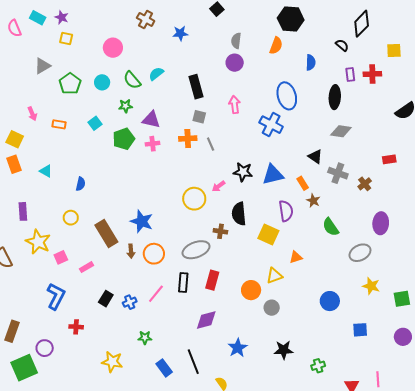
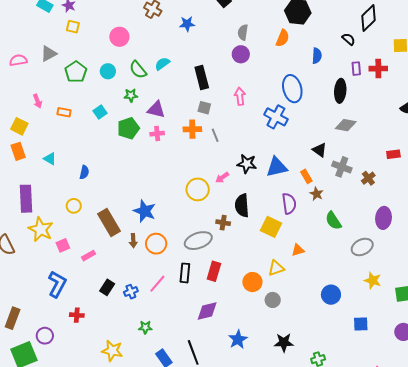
pink semicircle: (14, 28) -> (18, 60), moved, turned 102
purple rectangle: (23, 211) -> (26, 199), size x1.5

